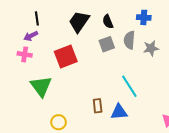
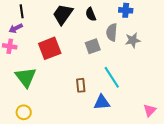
gray square: (107, 44) -> (93, 46), moved
brown rectangle: (98, 106) -> (81, 85), moved
yellow circle: (59, 122) -> (24, 112), moved

